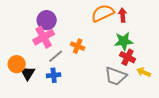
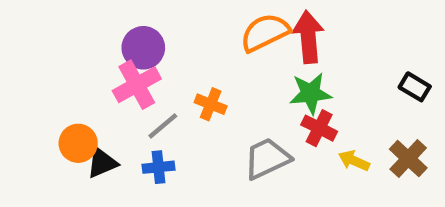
red arrow: (123, 15) -> (308, 37), size x1.6
black triangle: (28, 73) -> (102, 163), turned 35
gray trapezoid: (116, 76) -> (267, 158), moved, turned 135

